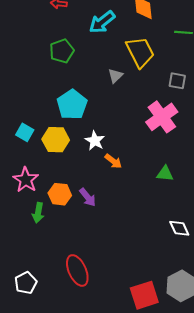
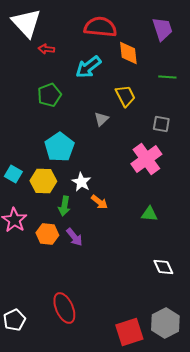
yellow trapezoid: (140, 52) -> (125, 96), size x0.7
green arrow: (38, 213) -> (64, 206), moved

